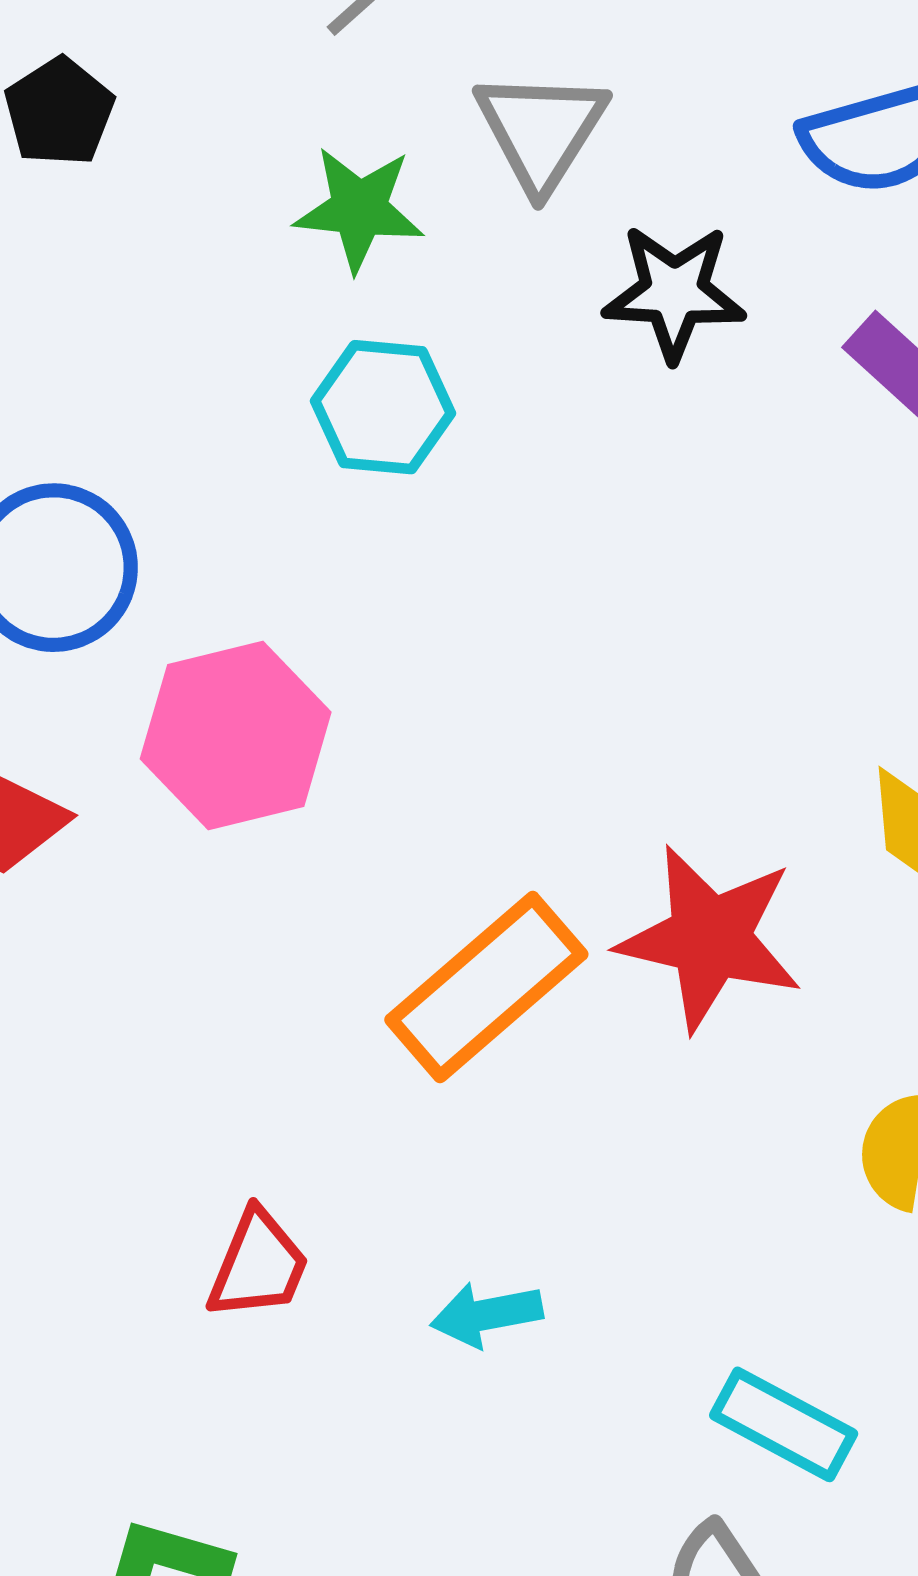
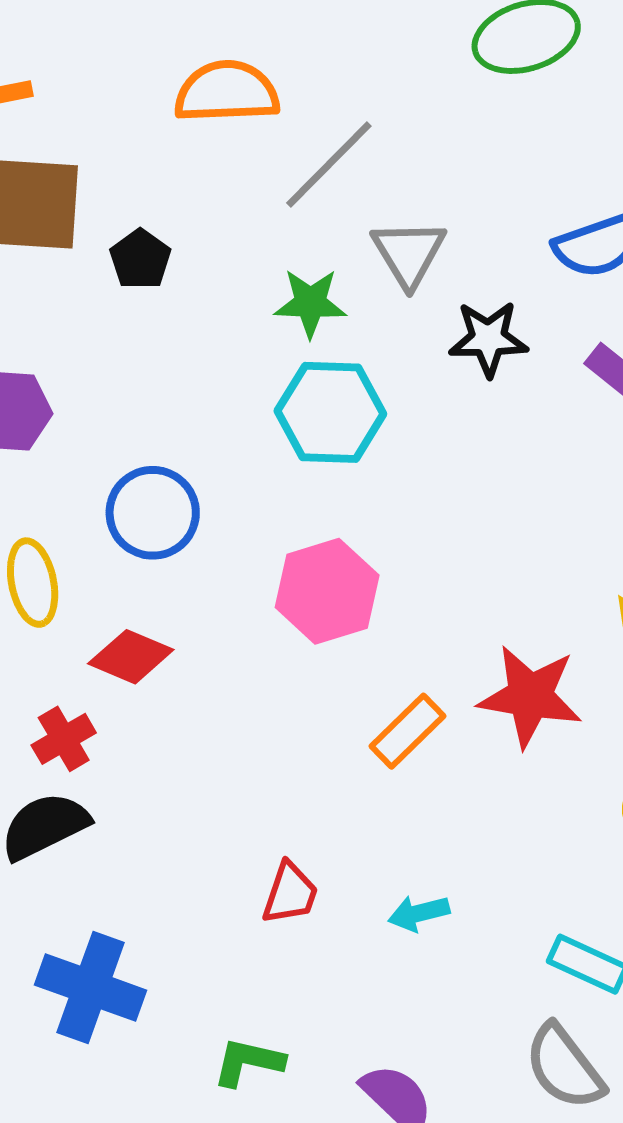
cyan hexagon: (383, 407) -> (330, 412), size x1.4
pink hexagon: (236, 735) -> (327, 591), moved
orange rectangle: (486, 987) -> (408, 731), size x0.7

